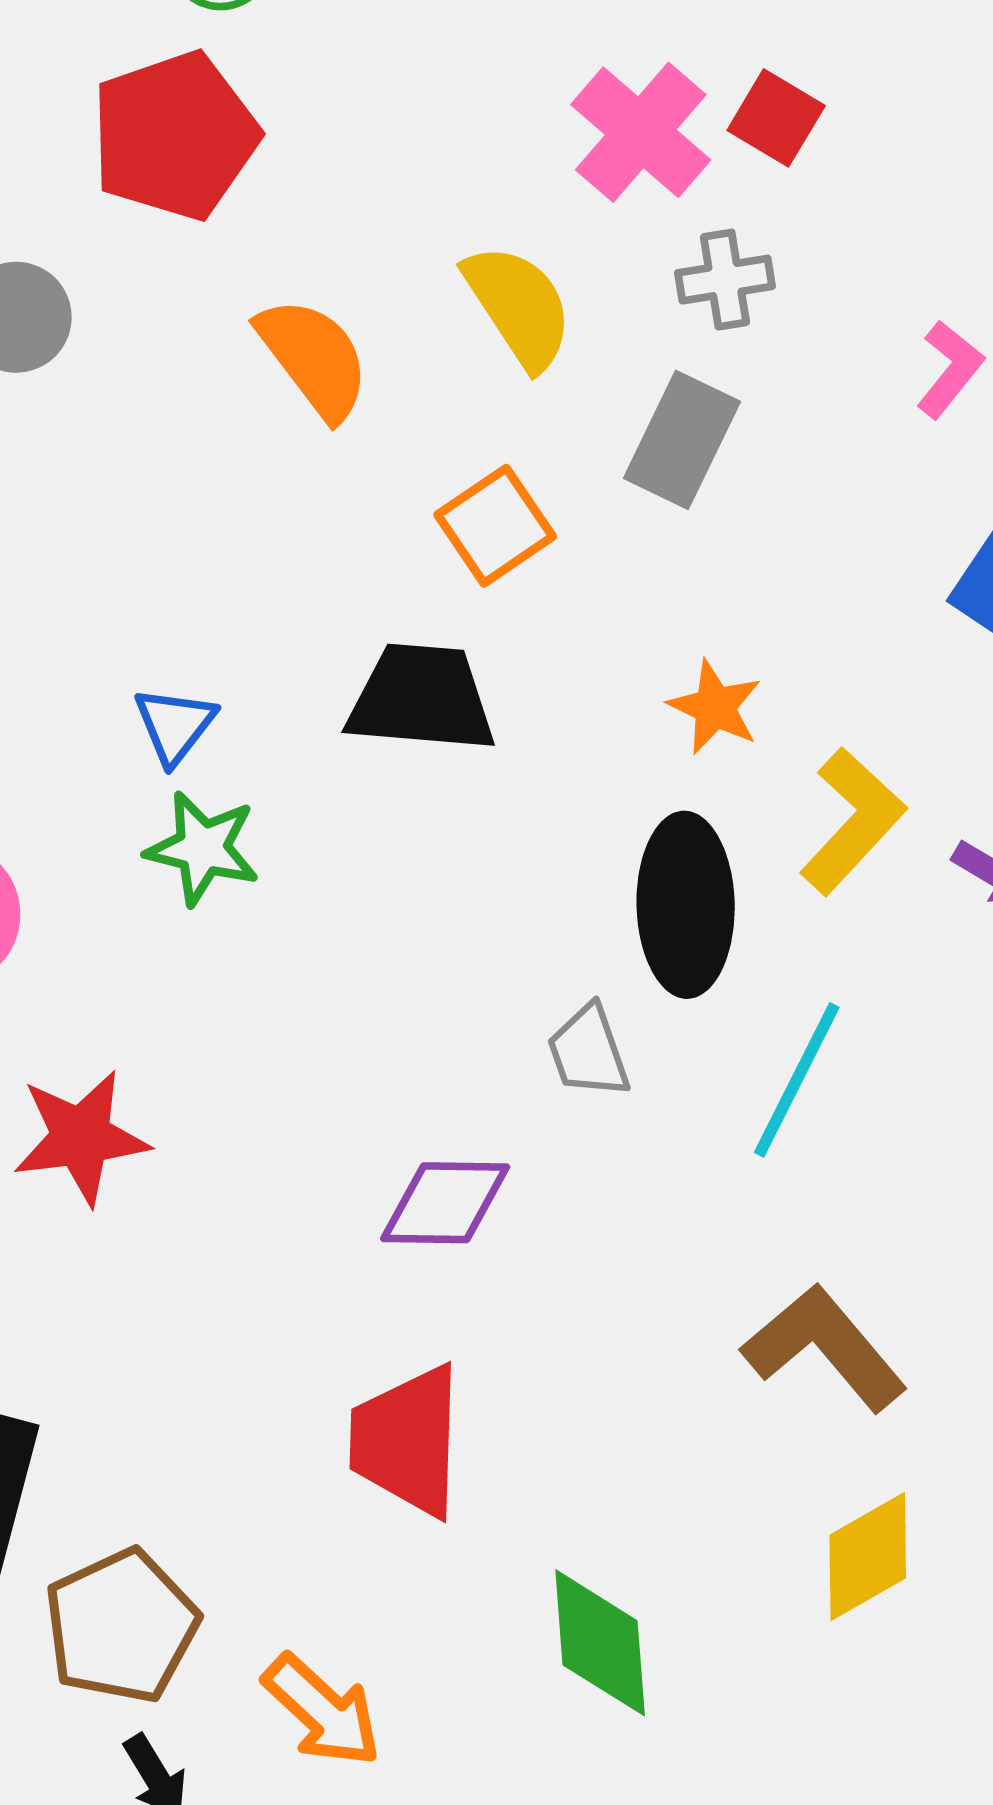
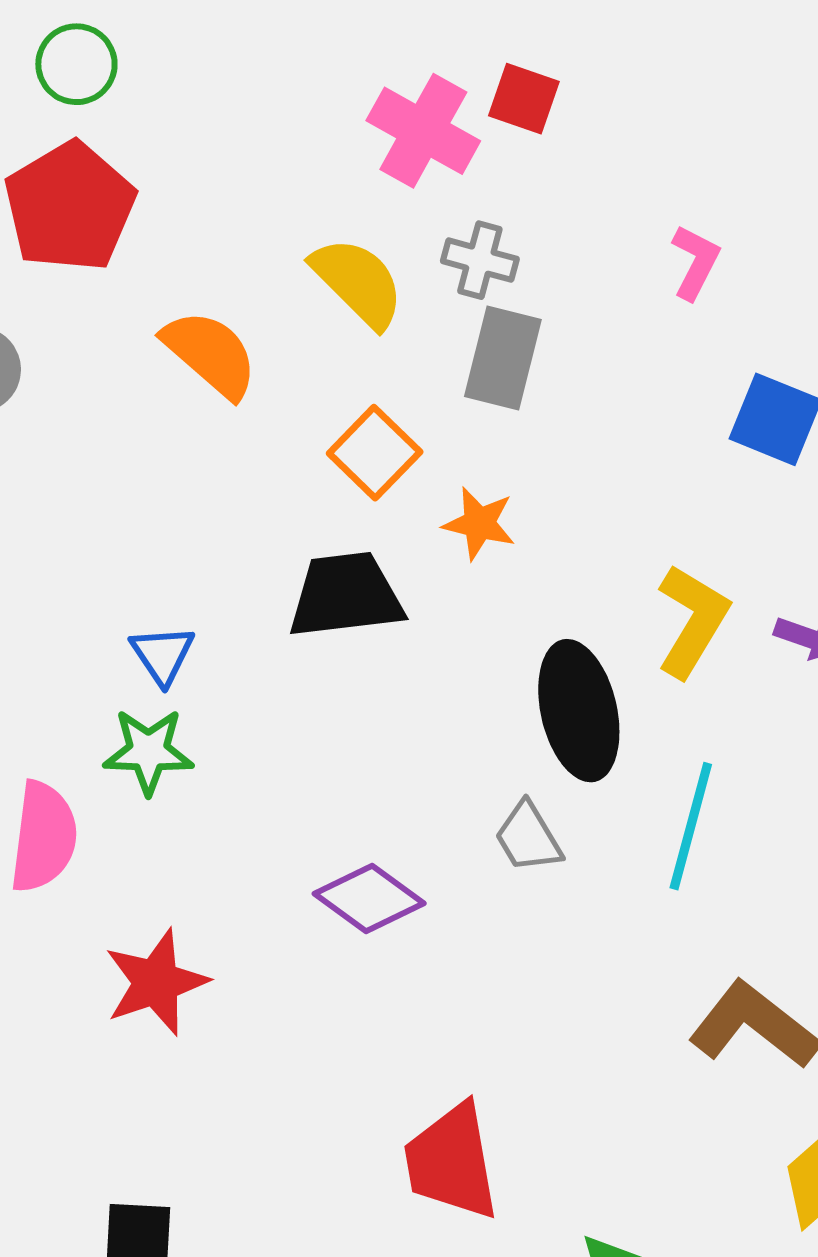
gray cross: (725, 280) -> (480, 260), moved, turned 36
orange star: (715, 707) -> (479, 523), moved
green star: (203, 848) -> (148, 751), moved
purple diamond: (445, 1203) -> (369, 898), moved, turned 47

